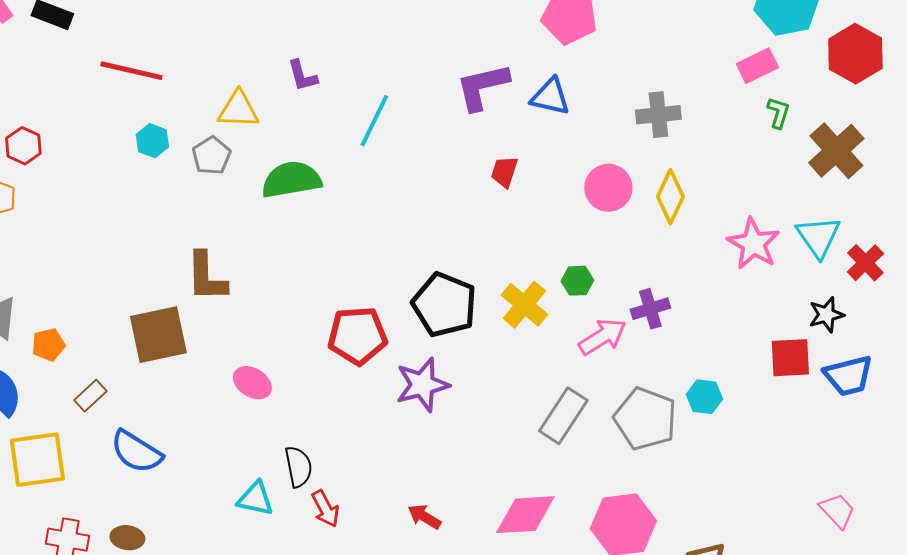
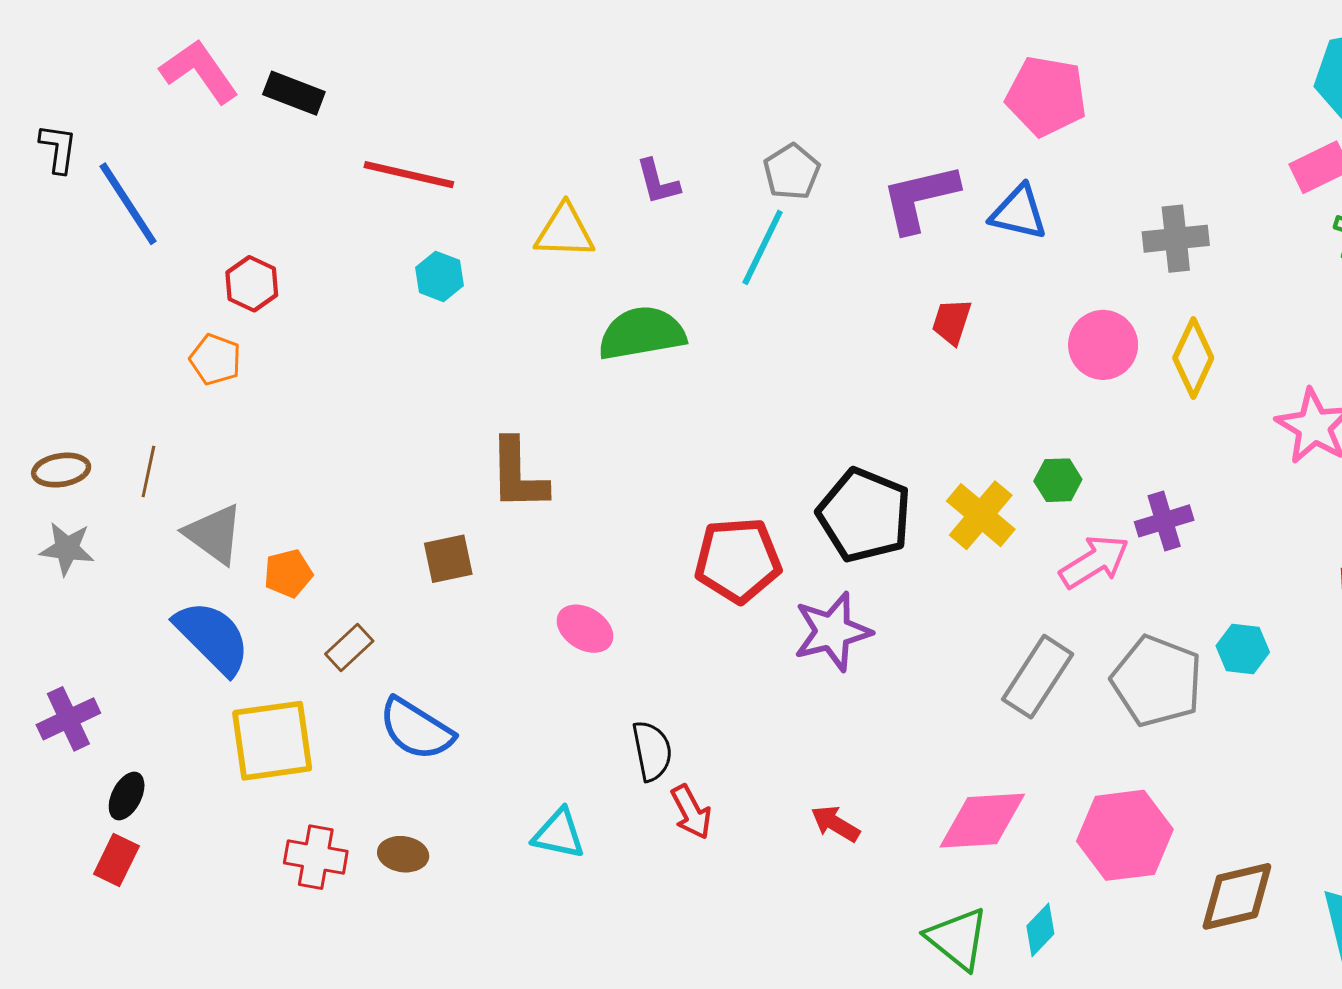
gray pentagon: (211, 156) -> (792, 172), moved
brown square: (158, 335) -> (448, 559), size x0.6
cyan triangle: (255, 499) -> (559, 834), moved

